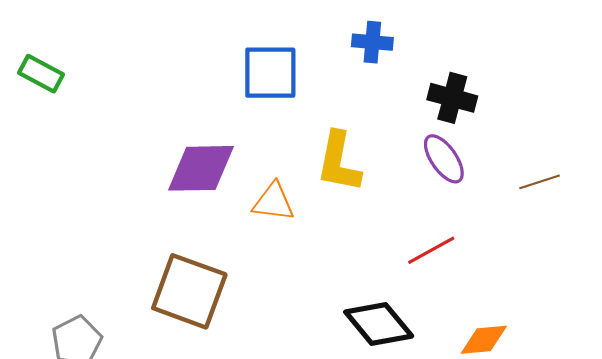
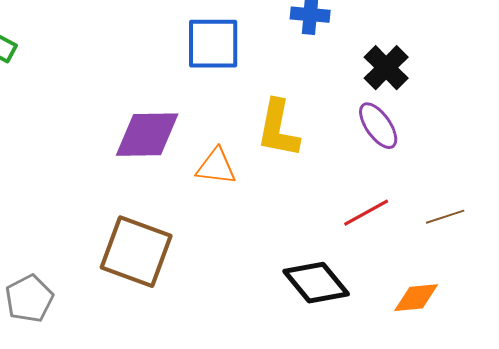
black cross: (452, 98) -> (386, 68), turned 30
brown line: (540, 182) -> (445, 217), moved

